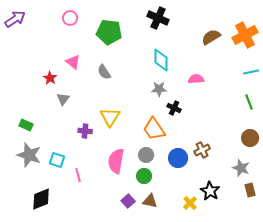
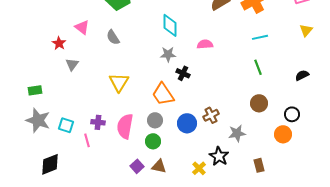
green rectangle: (26, 125) -> (35, 90), turned -32
purple cross: (85, 131) -> (98, 122), moved
gray star: (241, 168) -> (237, 133), moved, turned -30
brown rectangle: (250, 190) -> (259, 165), moved

